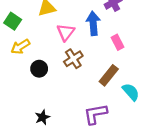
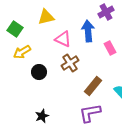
pink triangle: (66, 32) -> (63, 39), turned -42
brown rectangle: (109, 75) -> (93, 86), moved

